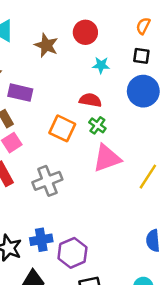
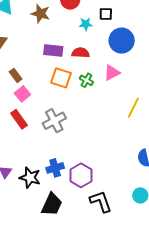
black square: (141, 56) -> (106, 14), moved
purple rectangle: (20, 93) -> (53, 50), moved
green cross: (97, 125) -> (86, 80), moved
pink triangle: (107, 158) -> (112, 73), moved, size x0.7

